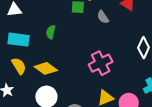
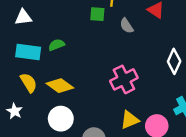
green semicircle: (51, 32) -> (56, 45), moved, turned 56

